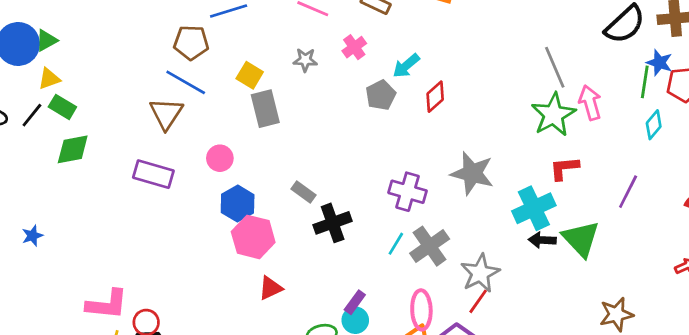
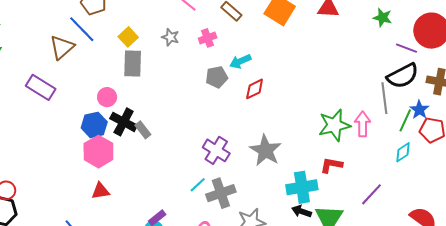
gray line: (555, 67) -> (384, 98), moved
pink circle: (220, 158) -> (107, 97), moved
black cross: (333, 223) -> (124, 122), moved, turned 32

